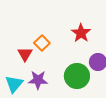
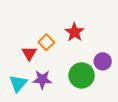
red star: (81, 33) -> (74, 32), moved

